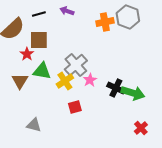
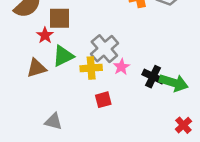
green triangle: (42, 71) -> (63, 56), turned -36
brown triangle: (20, 81) -> (36, 68), turned 42
yellow cross: (65, 81) -> (91, 68), turned 30

